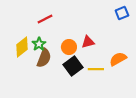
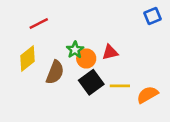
red line: (45, 19) -> (39, 24), moved
green star: (39, 44) -> (75, 50), moved
orange semicircle: (118, 59) -> (147, 95), moved

